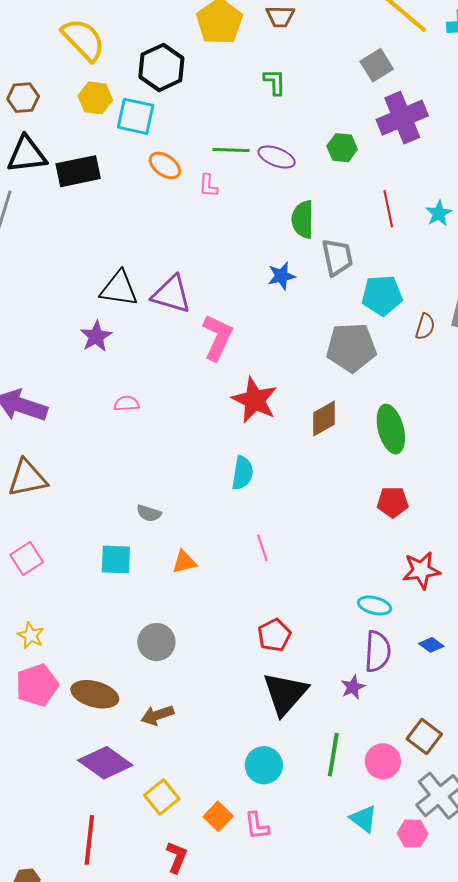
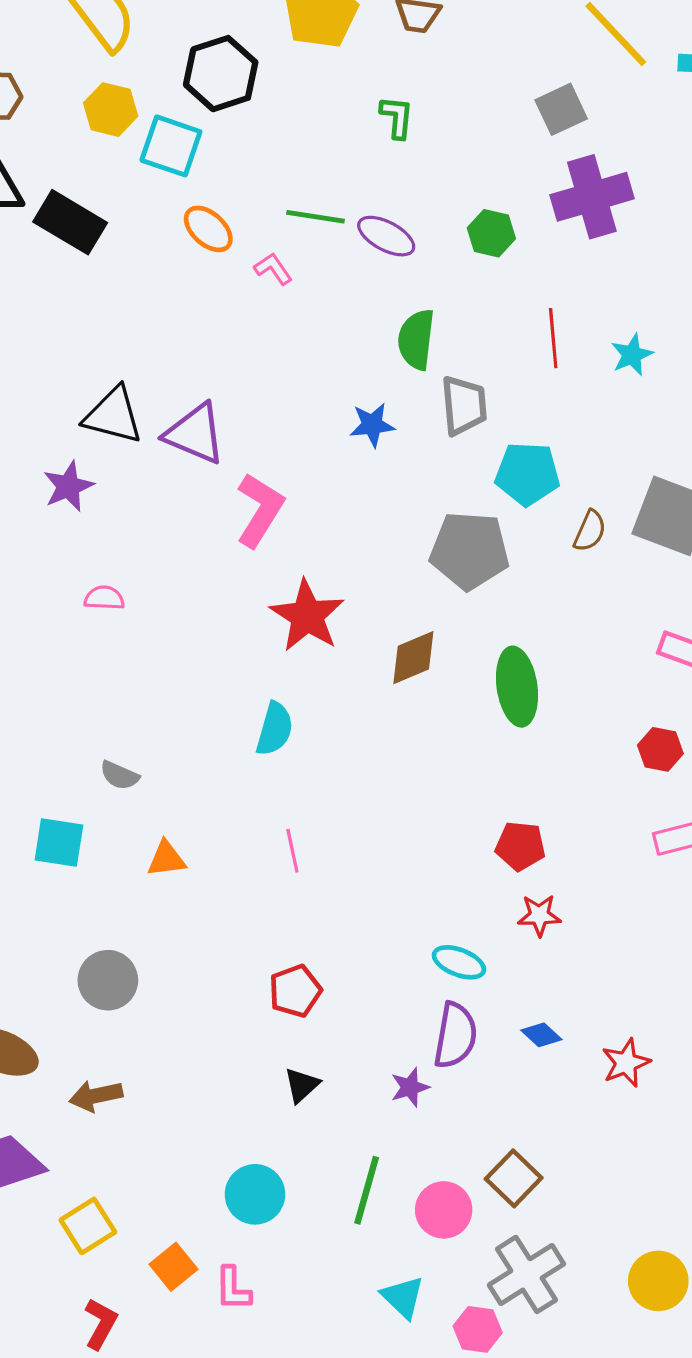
black rectangle: (78, 171) -> (70, 222), turned 36
pink L-shape: (208, 186) -> (273, 269), turned 135
red pentagon: (393, 502) -> (520, 846), moved
red star: (421, 570) -> (539, 915), size x0.7
black triangle: (285, 694) -> (302, 1085), size x0.5

